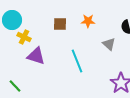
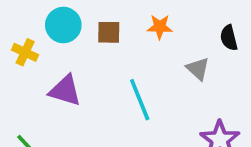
cyan circle: (12, 20) -> (63, 25), moved
yellow cross: (24, 37) -> (25, 52), moved

